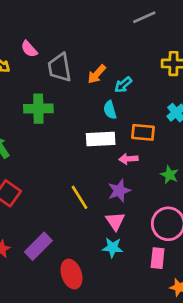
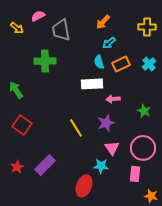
pink semicircle: (29, 49) -> (38, 16), turned 104
orange arrow: (97, 74) -> (103, 22), moved
orange rectangle: (143, 132) -> (121, 64), moved, turned -30
pink triangle: (115, 221) -> (112, 148), moved
red ellipse: (71, 274) -> (84, 186), moved, turned 40

